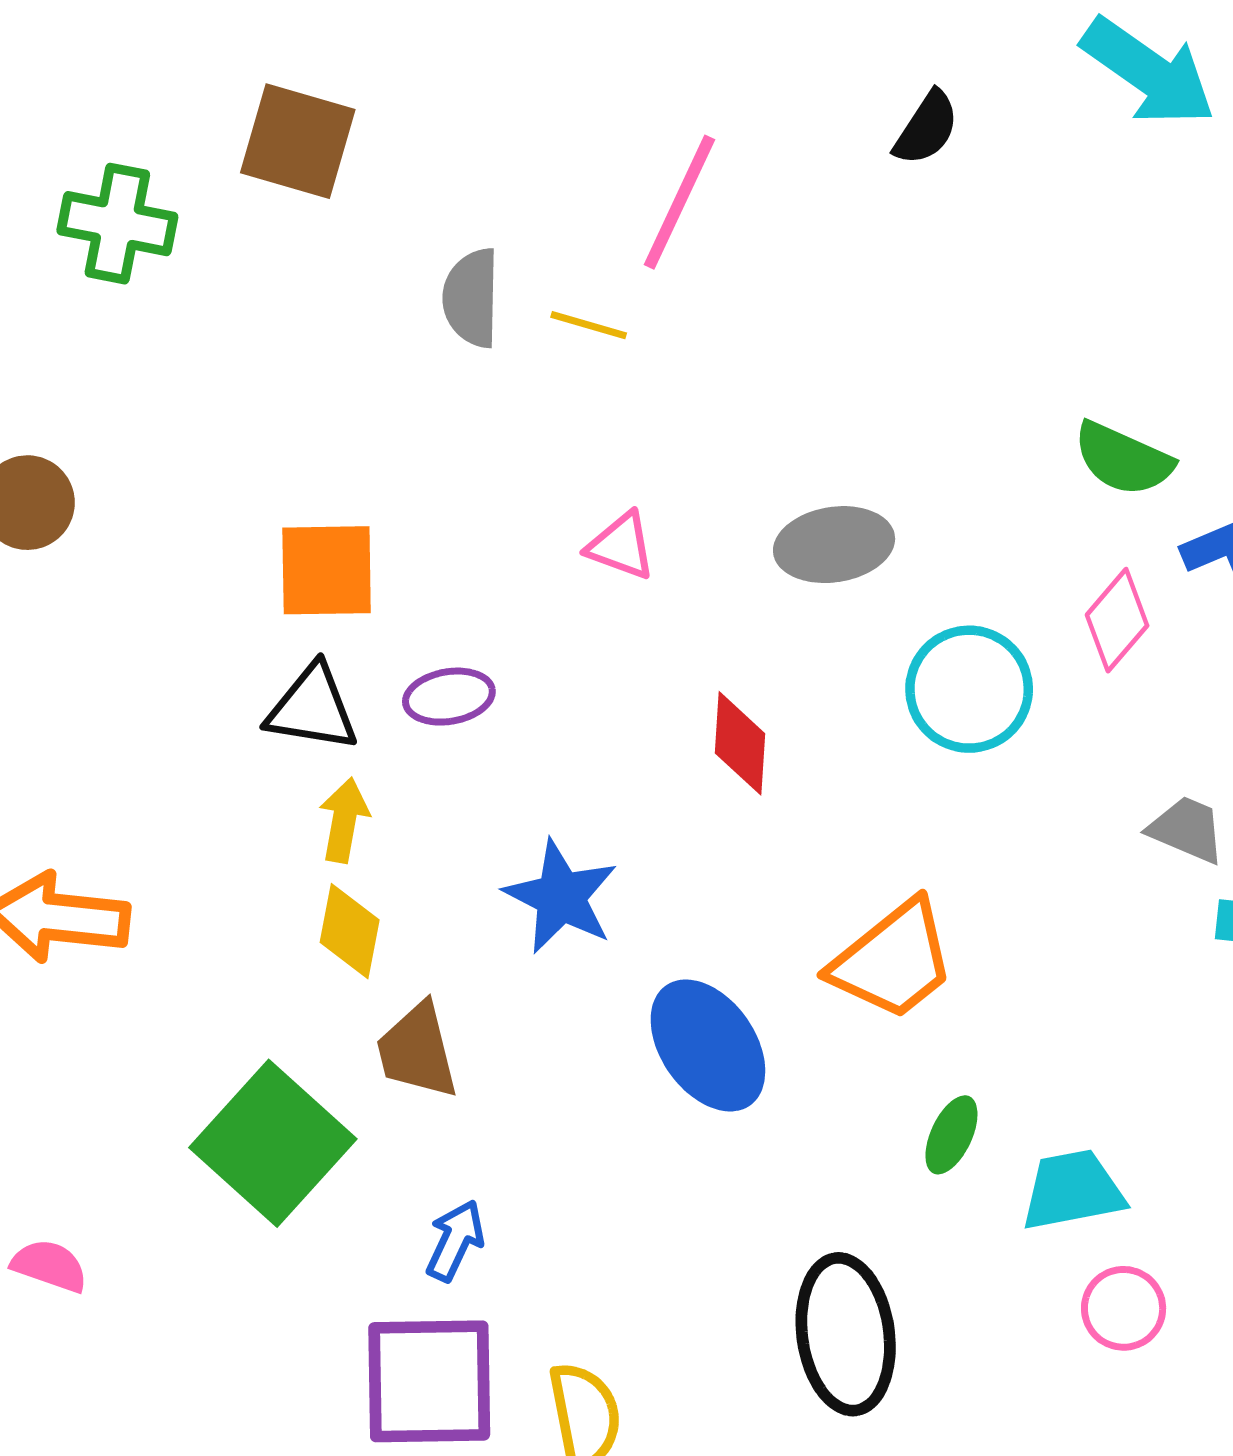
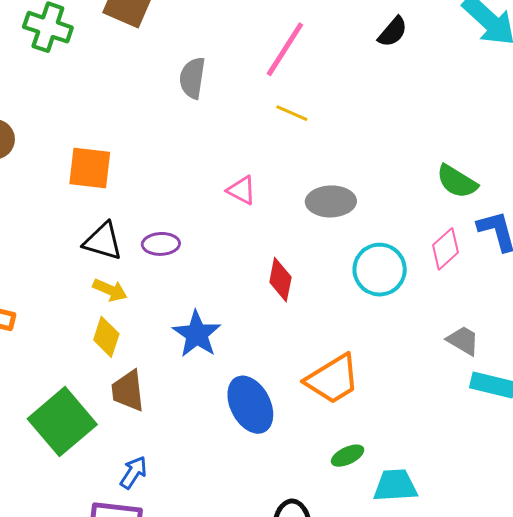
yellow line: (589, 325) -> (292, 113), moved
orange square: (327, 570) -> (90, 168), moved
yellow arrow: (344, 820) -> (110, 290), turned 96
green ellipse: (951, 1135) -> (348, 456), turned 32

